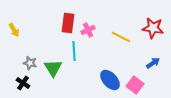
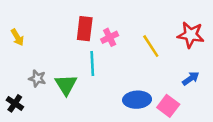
yellow line: (121, 37) -> (151, 46), turned 30
blue ellipse: (110, 80) -> (137, 100), turned -50
black cross: (23, 83) -> (15, 103), moved

